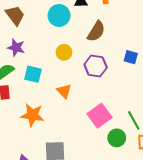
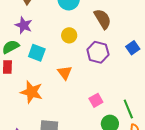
brown semicircle: (96, 31) -> (103, 19), turned -70
blue square: (131, 57) -> (133, 48), turned 32
pink square: (99, 116) -> (96, 100), size x0.6

